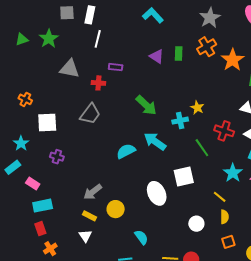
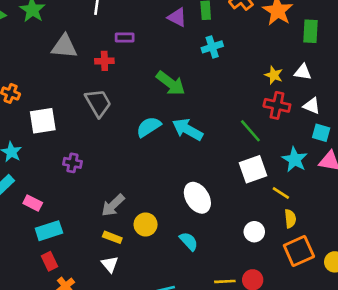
yellow star: (197, 108) -> (274, 75), moved
gray trapezoid: (90, 114) -> (98, 103), turned -60
cyan cross: (180, 121) -> (212, 47), moved
cyan semicircle: (126, 151) -> (149, 127), moved
purple cross: (57, 157) -> (72, 163), moved
white square: (184, 177) -> (253, 169), moved
cyan semicircle: (141, 237) -> (189, 241), moved
orange square: (228, 242) -> (299, 251), size x1.6

